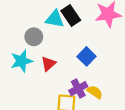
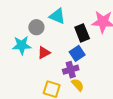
black rectangle: (71, 16) -> (82, 33), moved
purple cross: (78, 89) -> (71, 70), moved

